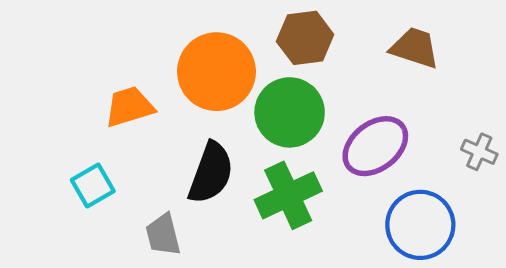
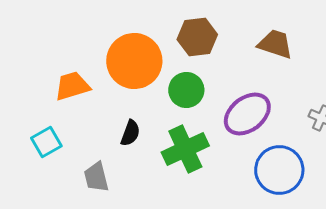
green circle: (290, 112) -> (186, 90), size x0.7
black semicircle: (211, 173) -> (130, 133), size x0.6

